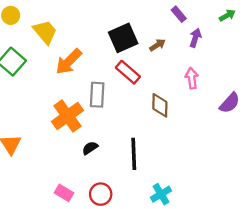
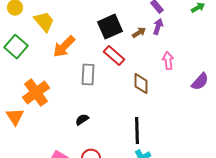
purple arrow: (195, 38) -> (158, 27), moved
orange cross: (67, 116) -> (36, 93), moved
black line: (134, 154) -> (137, 131), moved

